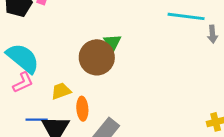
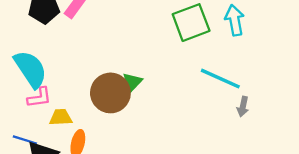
pink L-shape: (23, 82) -> (39, 98), moved

